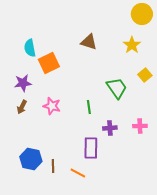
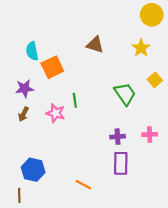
green line: (89, 107) -> (75, 100), moved
purple rectangle: (91, 148) -> (121, 163), moved
brown line: (53, 166) -> (19, 195), moved

